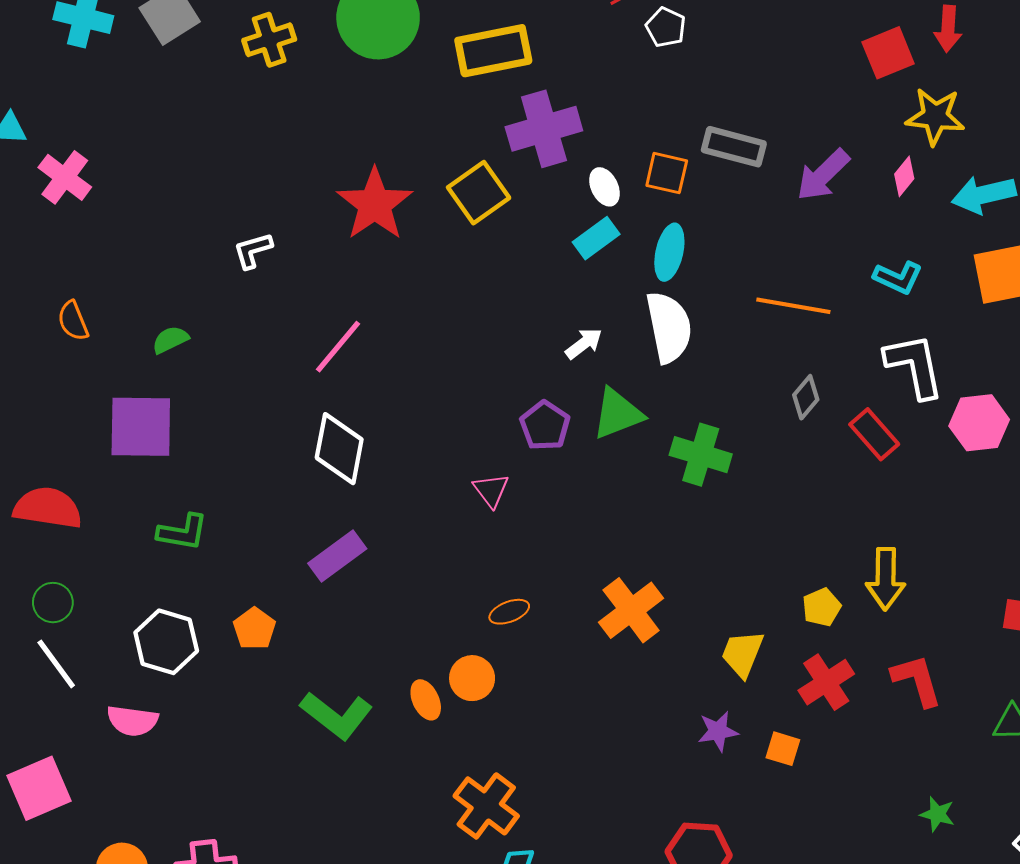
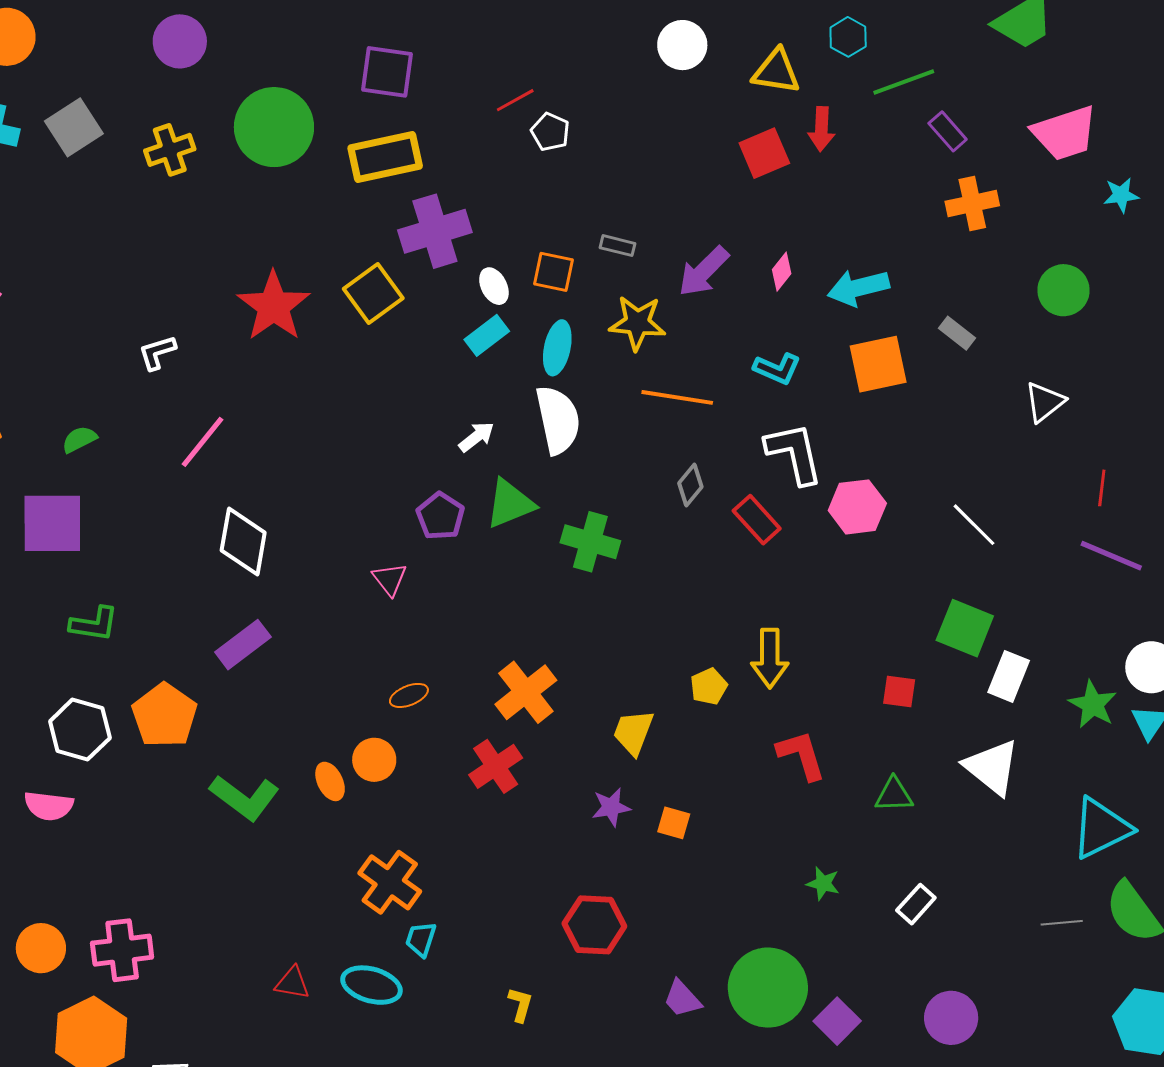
yellow star: (935, 116) -> (637, 323), moved
gray rectangle: (734, 147) -> (618, 246), size x0.6
pink line: (338, 347) -> (202, 442), moved
orange pentagon: (254, 629) -> (164, 715), size x1.6
red cross: (826, 682) -> (496, 766), moved

